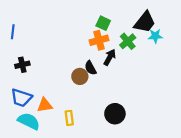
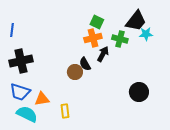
green cross: (128, 41) -> (120, 39), turned -35
black cross: (22, 65) -> (21, 61), size x1.6
black circle: (115, 114) -> (139, 92), moved

